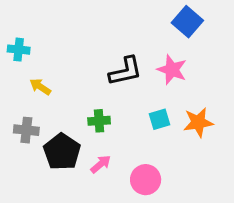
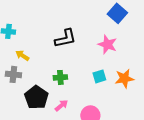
black L-shape: (125, 71) -> (65, 38), moved
gray cross: (26, 130) -> (13, 74), moved

